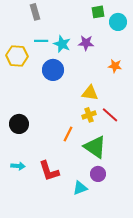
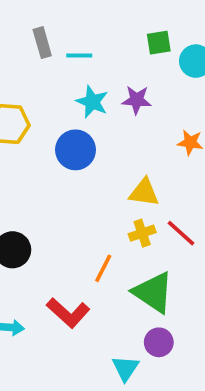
cyan line: (41, 41) -> (79, 56), moved
red L-shape: (49, 171) -> (68, 313), moved, turned -30
cyan triangle: (80, 188) -> (125, 368), turned -35

